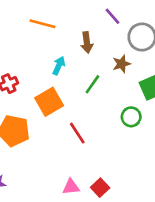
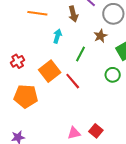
brown arrow: (87, 42) -> (73, 14), moved
cyan arrow: (59, 66) -> (57, 36), moved
red line: (77, 133) -> (73, 81), moved

